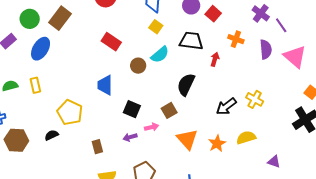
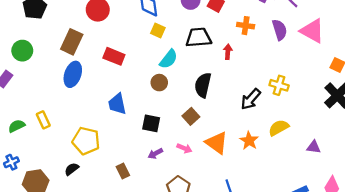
brown rectangle: (60, 18) -> (72, 42), moved
blue ellipse: (41, 49) -> (73, 74), moved
brown circle: (138, 66) -> (159, 83), moved
pink arrow: (152, 127) -> (184, 148), moved, turned 48

